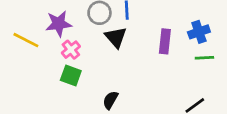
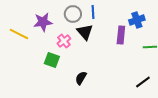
blue cross: (199, 32) -> (137, 20), moved
pink cross: (71, 50) -> (64, 41), moved

